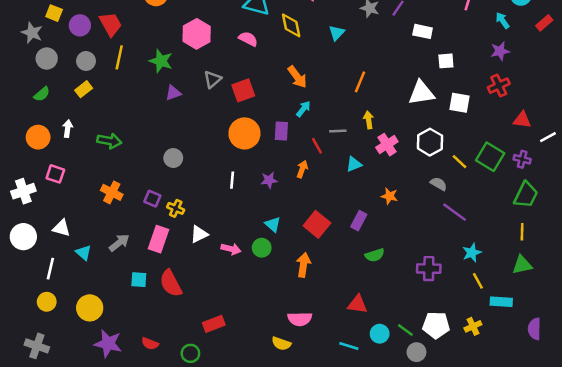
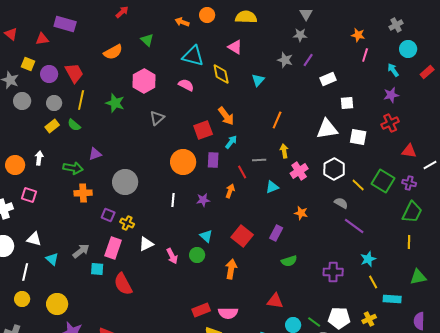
white rectangle: (423, 31) -> (328, 79), turned -35
red square: (243, 90) -> (203, 130), moved
purple triangle: (173, 93) -> (95, 154), moved
green semicircle: (42, 94) -> (74, 125), moved, turned 80
gray circle: (173, 158) -> (125, 182), size x1.6
orange cross: (112, 192) -> (83, 193), moved, turned -30
pink arrow: (231, 249) -> (172, 256), turned 49
green triangle: (522, 265) -> (418, 277), moved
cyan square: (139, 280) -> (97, 269), moved
red rectangle: (214, 324) -> (201, 310), moved

